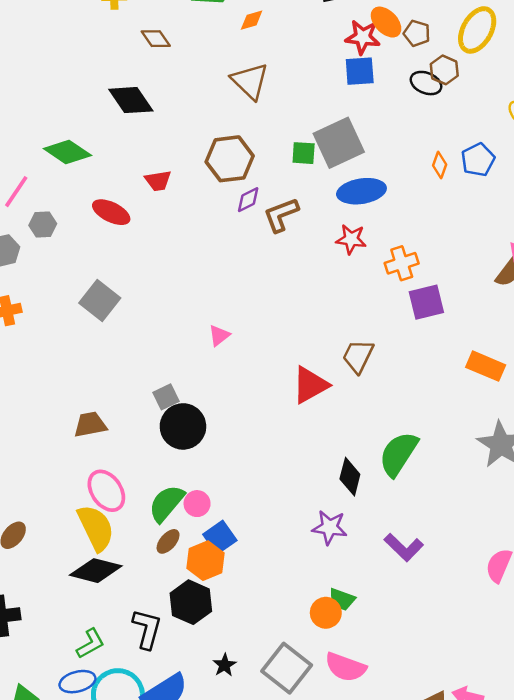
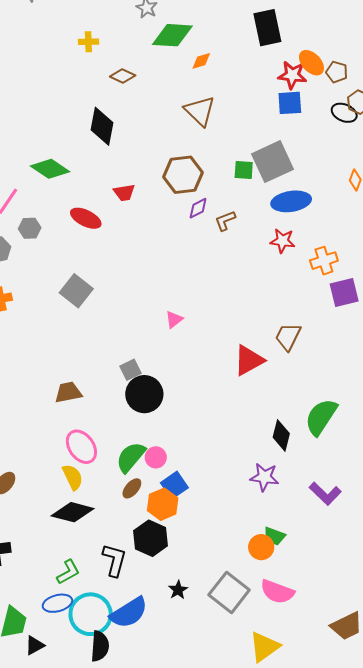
brown diamond: (156, 39) -> (123, 76), turned -30
black diamond: (131, 100) -> (102, 126), turned 45
brown L-shape: (281, 215) -> (225, 221), size x0.7
yellow semicircle: (96, 528) -> (73, 477), size x0.7

